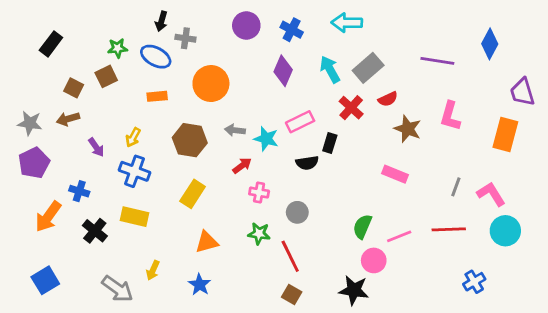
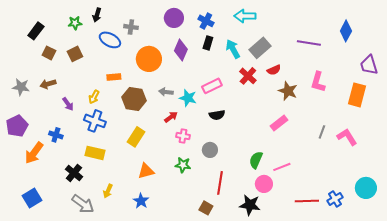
black arrow: (161, 21) -> (97, 15), moved
green star: (117, 48) -> (75, 23), moved
purple diamond: (283, 71) -> (181, 50), moved
brown square: (74, 88) -> (49, 53), moved
orange rectangle: (157, 96) -> (114, 77), moved
black rectangle: (330, 143) -> (208, 43), moved
purple pentagon: (34, 163) -> (17, 126), moved
pink rectangle: (395, 174) -> (279, 123), turned -60
red line: (449, 229) -> (307, 201), moved
black cross: (95, 231) -> (74, 173), moved
cyan circle: (505, 231) -> (366, 188), moved
red line: (290, 256) -> (220, 183), moved, turned 35

